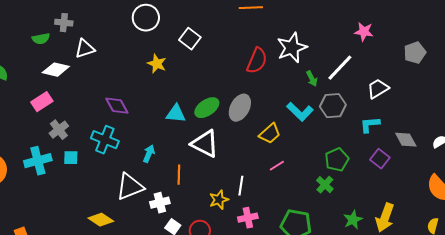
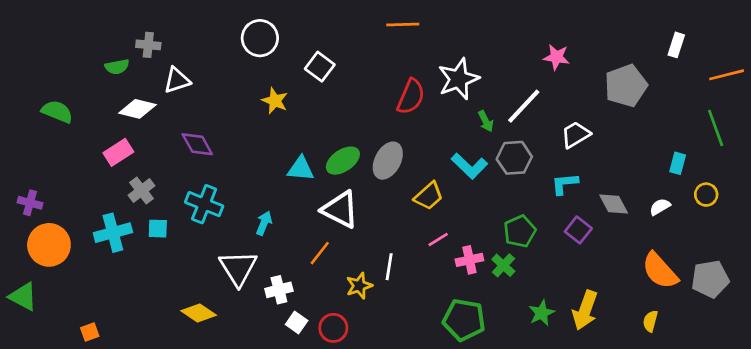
gray pentagon: (415, 53) -> (626, 86), size x1.4
purple diamond: (117, 106) -> (197, 144), moved
orange line: (179, 175) -> (320, 253), moved, turned 36
white triangle: (130, 187) -> (238, 268), turned -40
pink cross: (248, 218) -> (469, 260), moved

